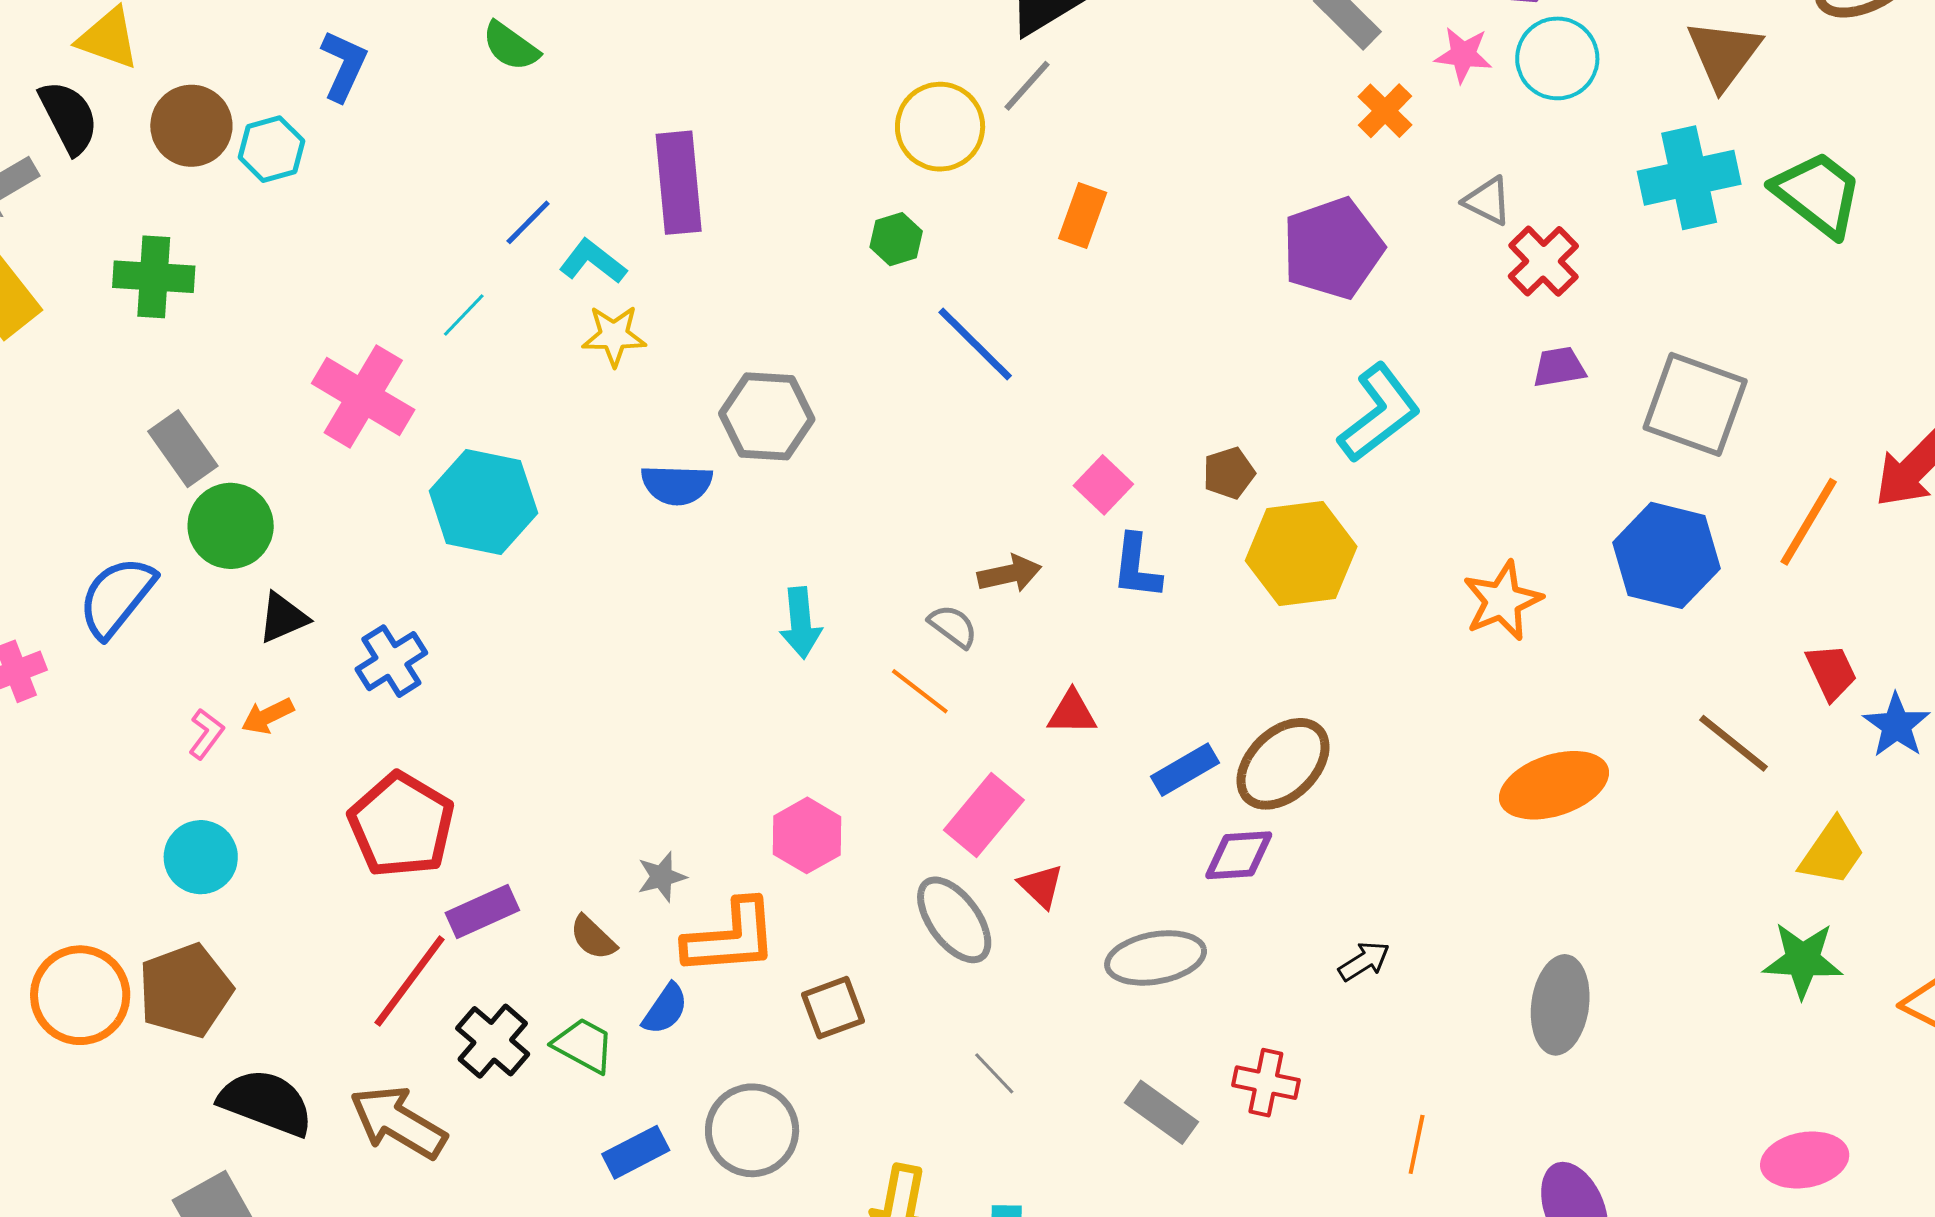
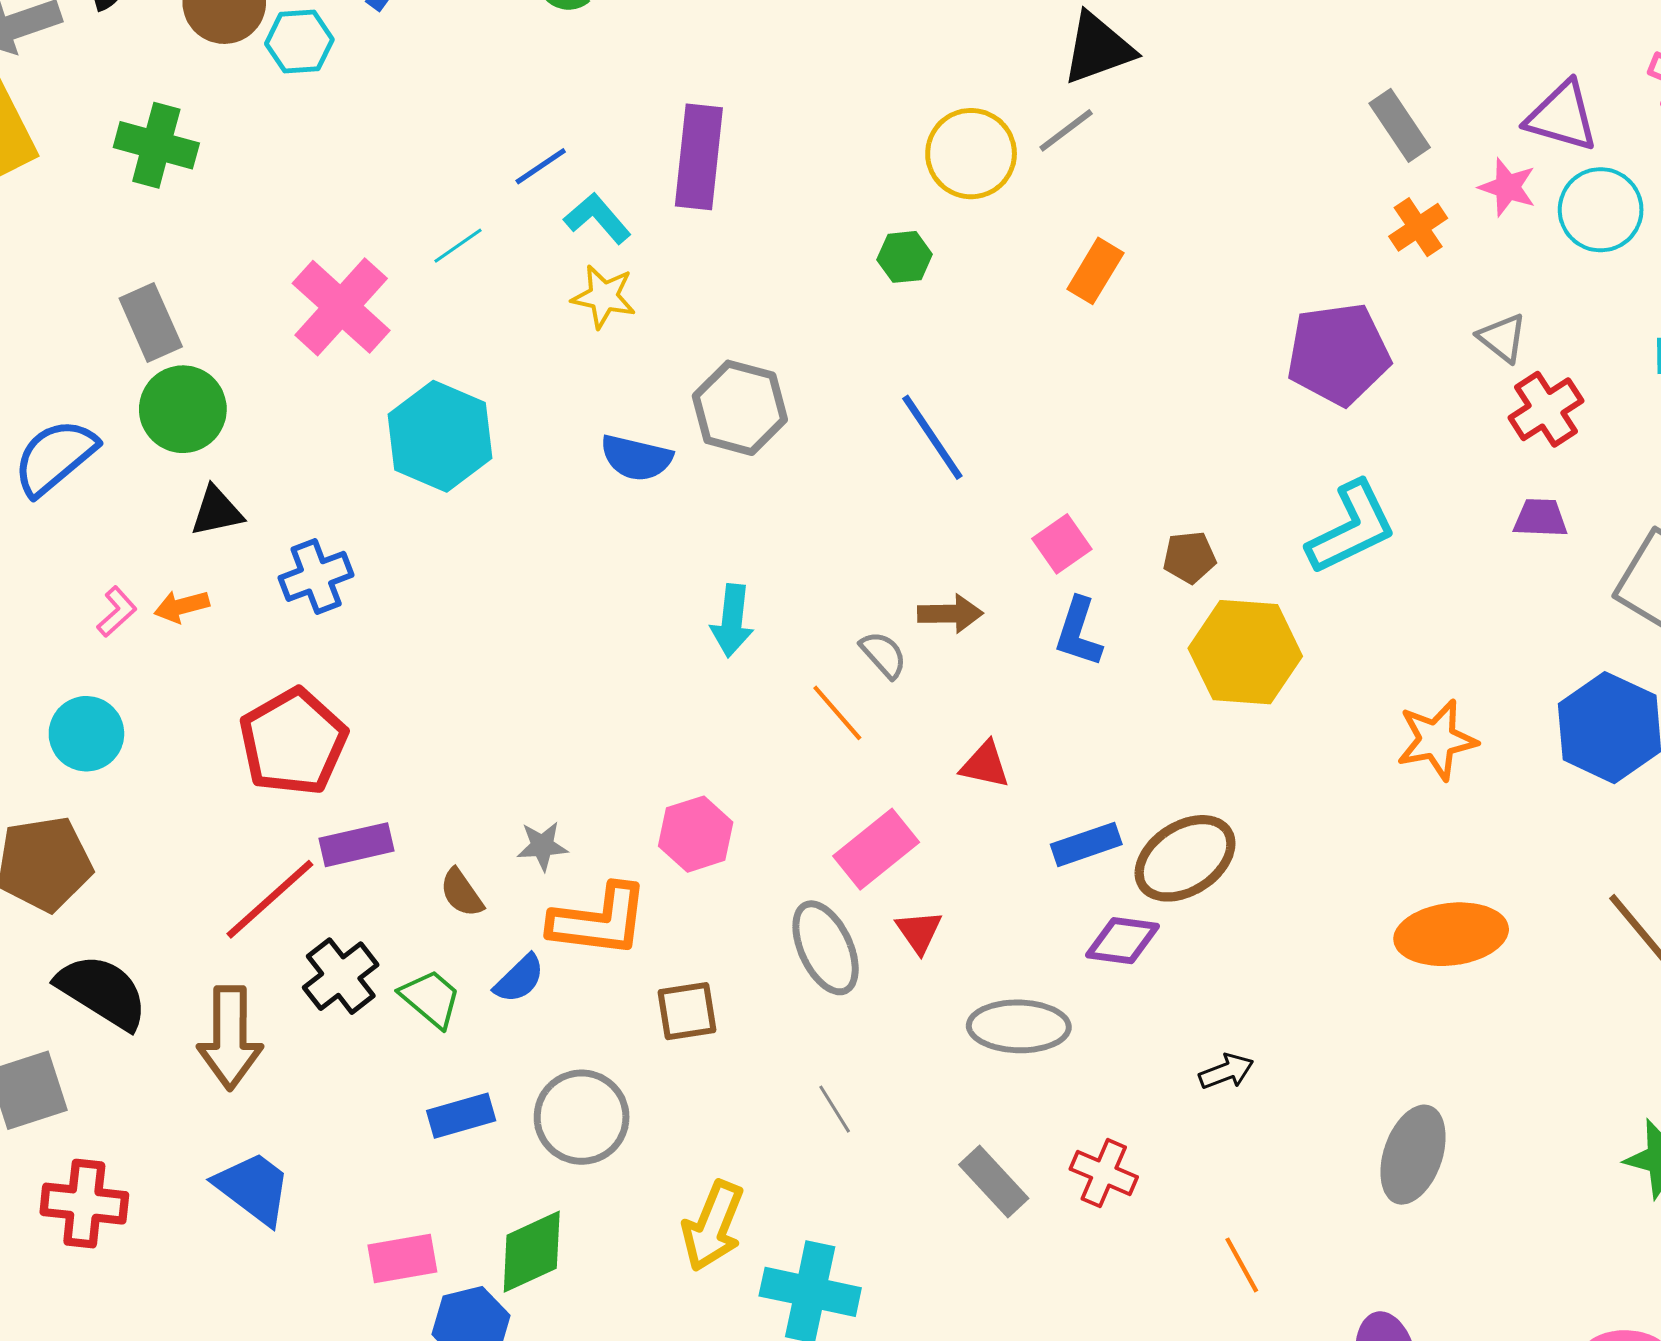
blue line: (975, 344) -> (932, 437), moved
brown arrow: (398, 1122) -> (230, 1038), turned -132
orange line: (1417, 1144) -> (1242, 1265), turned -52

